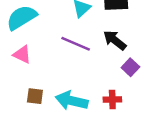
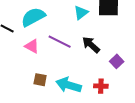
black arrow: (115, 40) -> (91, 45), moved
purple line: (76, 44) -> (60, 42), moved

